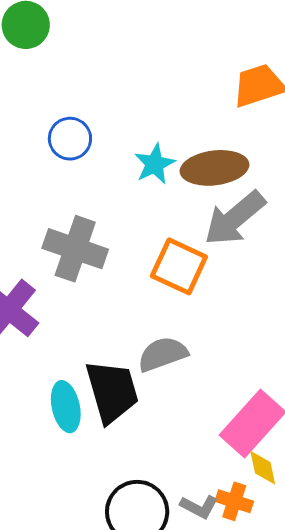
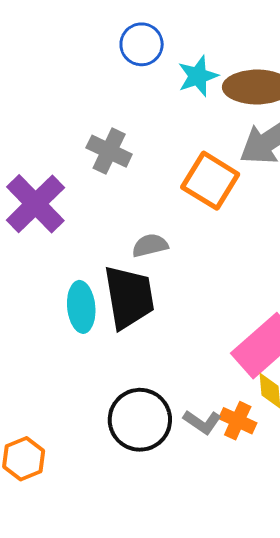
blue circle: (70, 139) -> (142, 44), moved
gray cross: (75, 249) -> (109, 151), size x0.7
gray semicircle: (163, 354) -> (150, 245), moved, size x0.7

